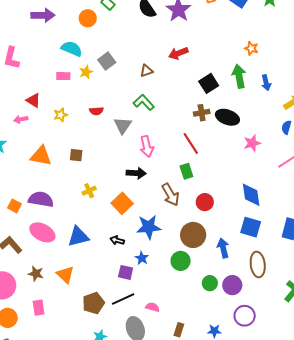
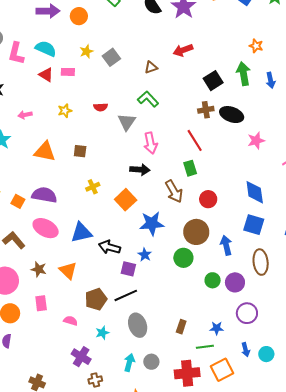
orange circle: (88, 18) -> (79, 16), moved
cyan semicircle: (72, 49) -> (46, 49), moved
yellow star: (86, 72) -> (86, 51), moved
red triangle: (33, 100) -> (46, 75), moved
black arrow: (117, 240) -> (109, 247), moved, size x1.5
pink semicircle: (153, 307) -> (71, 321), moved

